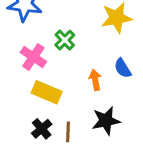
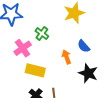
pink cross: (33, 57) -> (23, 48), turned 30
black star: (106, 121) -> (88, 73), moved, turned -30

